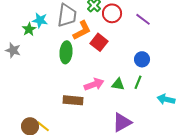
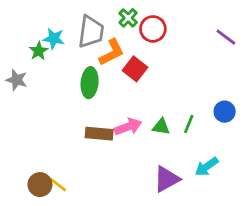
purple line: (143, 19) -> (226, 37), moved
blue circle: (142, 59) -> (225, 112), moved
cyan arrow: (166, 99) -> (207, 167), moved, turned -48
brown rectangle: (73, 100) -> (99, 134), moved

